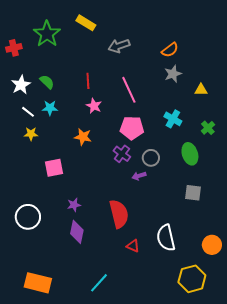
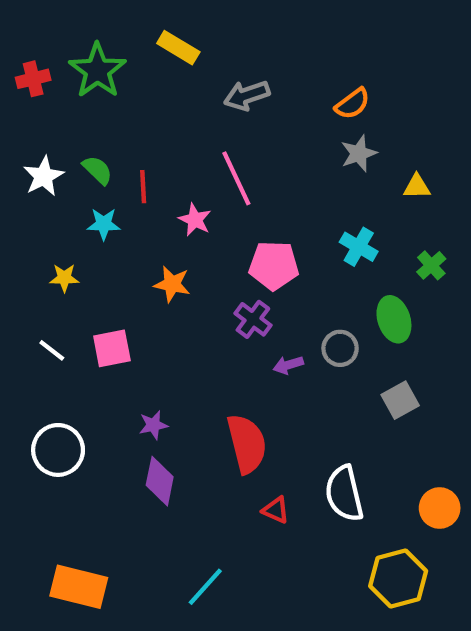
red cross: (14, 48) -> (33, 79), moved
red line: (88, 81) -> (143, 187), moved
pink line: (129, 90) -> (236, 178), moved
white line: (28, 112) -> (52, 350), moved
gray circle: (151, 158) -> (340, 348), moved
gray square: (193, 193) -> (400, 400), turned -36

